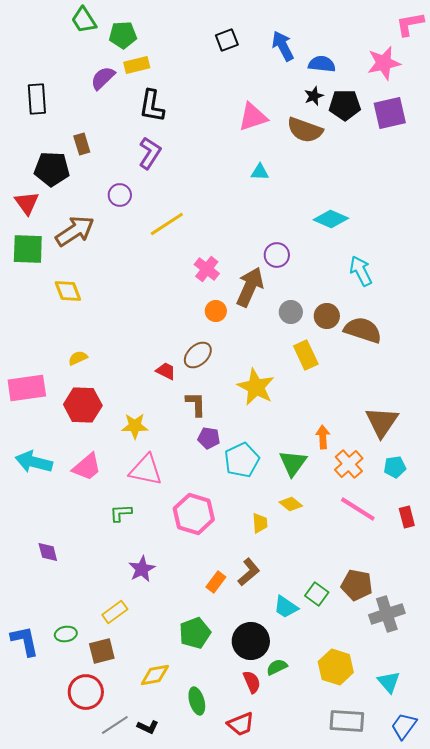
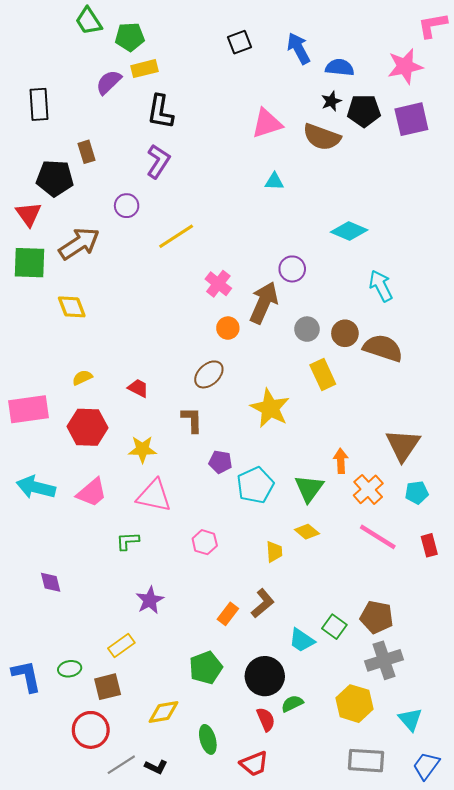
red trapezoid: (166, 371) -> (138, 388), moved
brown L-shape: (196, 404) -> (192, 420), moved
pink hexagon: (194, 514) -> (205, 542), size x0.6
gray cross: (387, 614) -> (384, 660), moved

